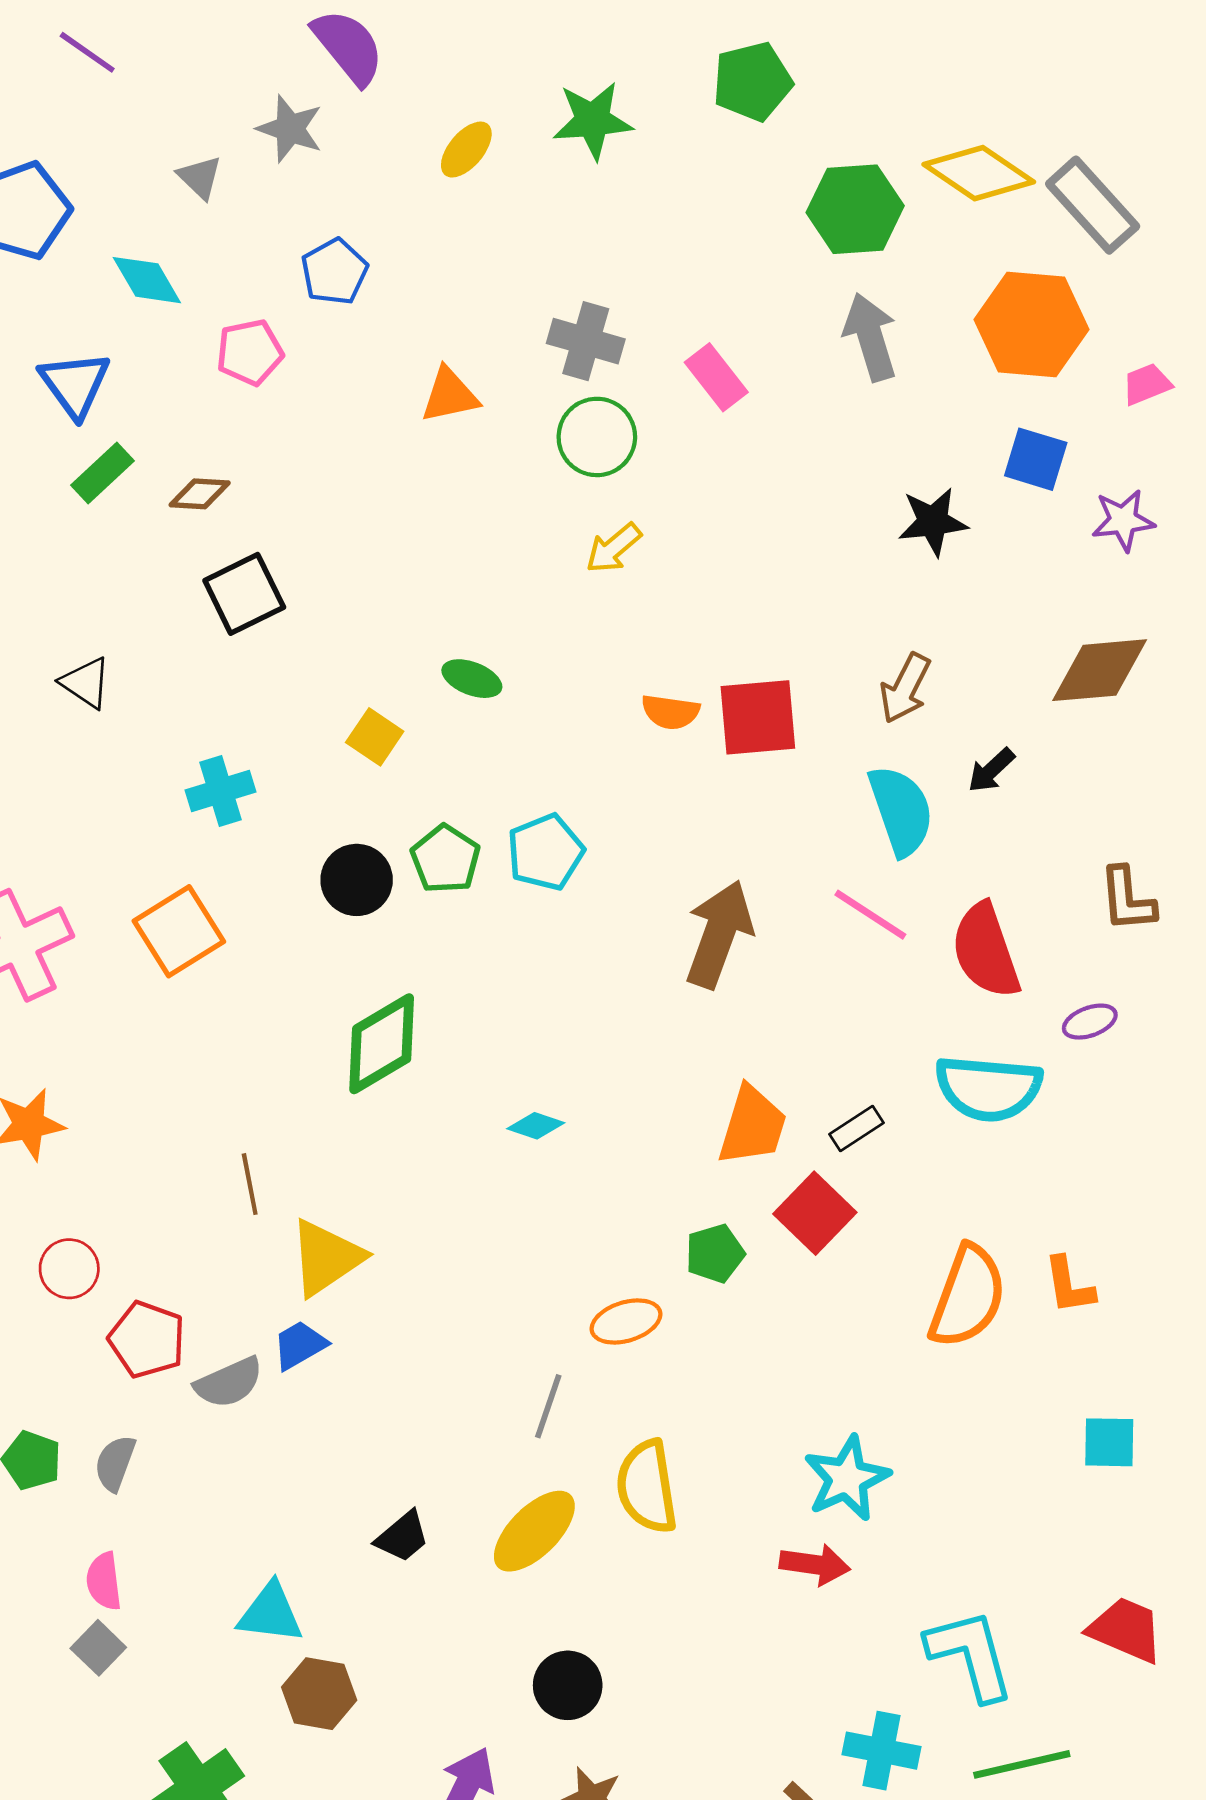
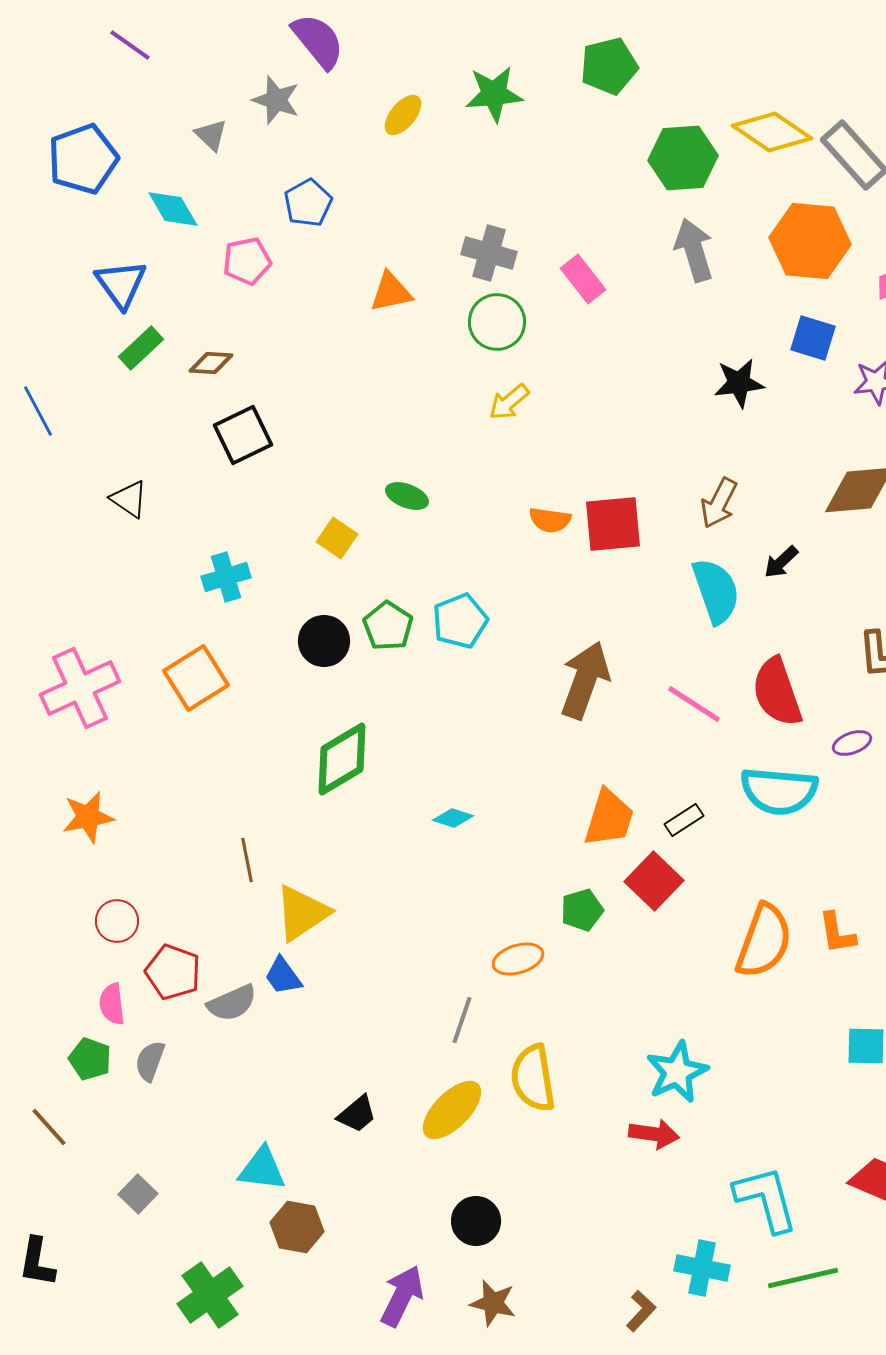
pink line: (870, 915) -> (694, 704), moved
blue trapezoid: (300, 1345) -> (283, 976), turned -96
pink semicircle: (104, 1581) -> (112, 1004), moved

